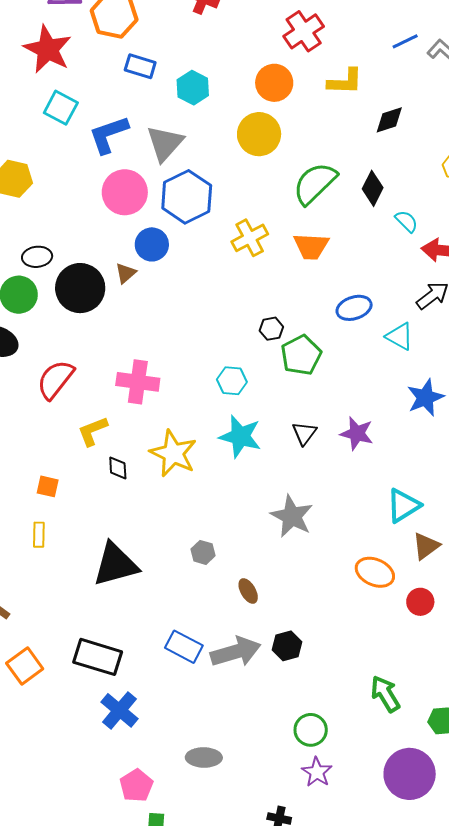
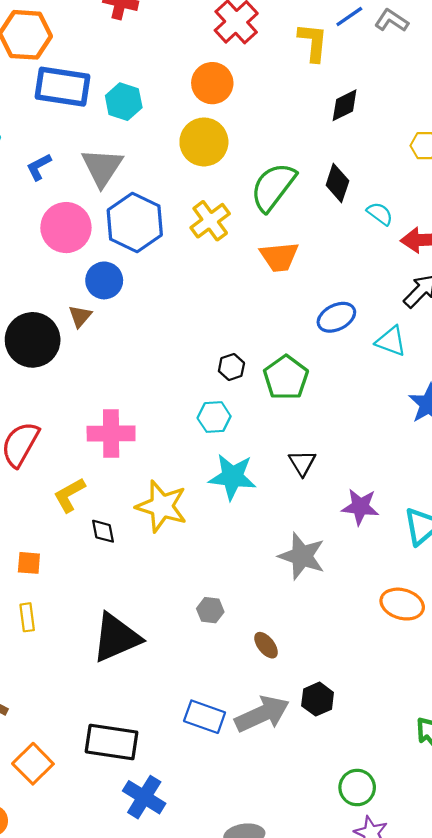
blue rectangle: (140, 66) -> (63, 87), size x1.6
yellow L-shape: (345, 81) -> (313, 42), moved, turned -78
blue L-shape: (109, 134) -> (39, 167), size x0.6
yellow cross: (250, 238) -> (210, 221), moved
black hexagon: (271, 329) -> (231, 367), moved
purple star: (357, 433) -> (360, 507), moved

